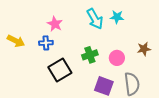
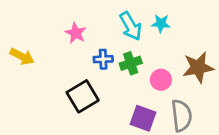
blue cross: (46, 43) -> (103, 59), moved
brown star: (144, 49) -> (198, 67), size x1.6
green cross: (90, 55) -> (131, 63), moved

